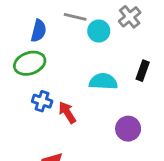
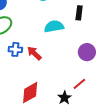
purple circle: (128, 129) -> (87, 52), moved

